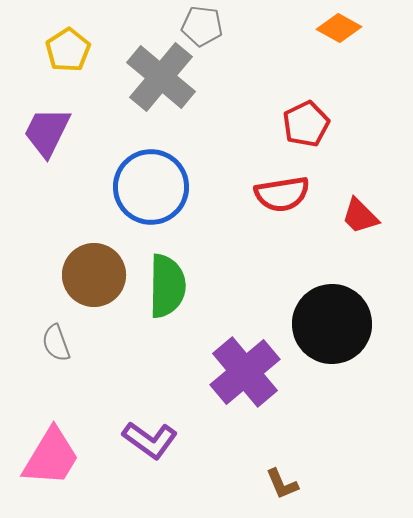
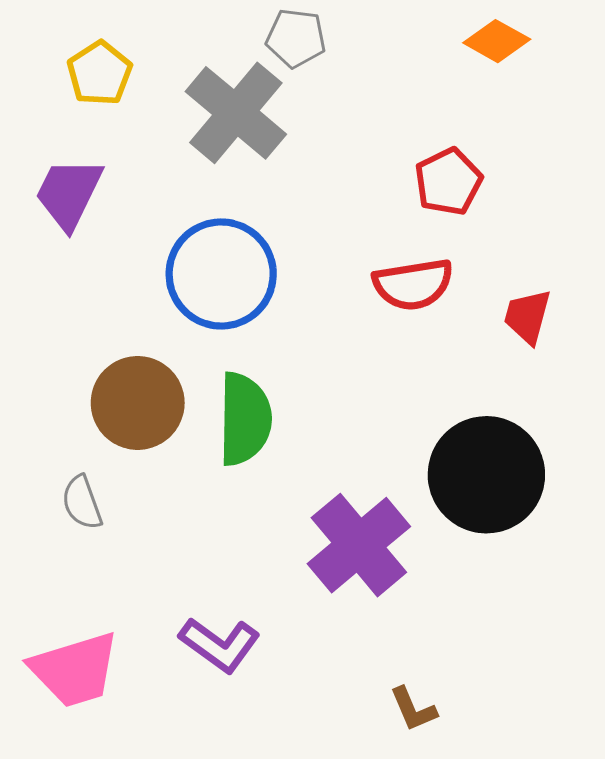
red trapezoid: (360, 216) -> (527, 316), turned 60
pink trapezoid: (51, 457) -> (75, 670), turned 42

